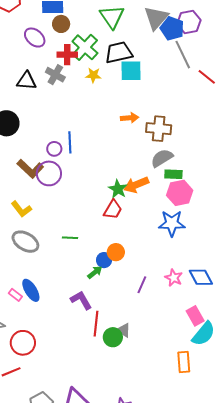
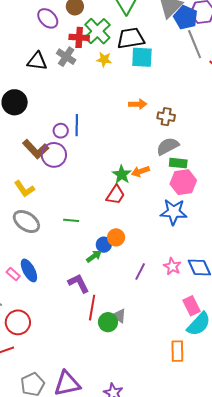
brown cross: (159, 129) -> (166, 117), size x0.7
orange arrow: (136, 185) -> (140, 171), size x0.7

